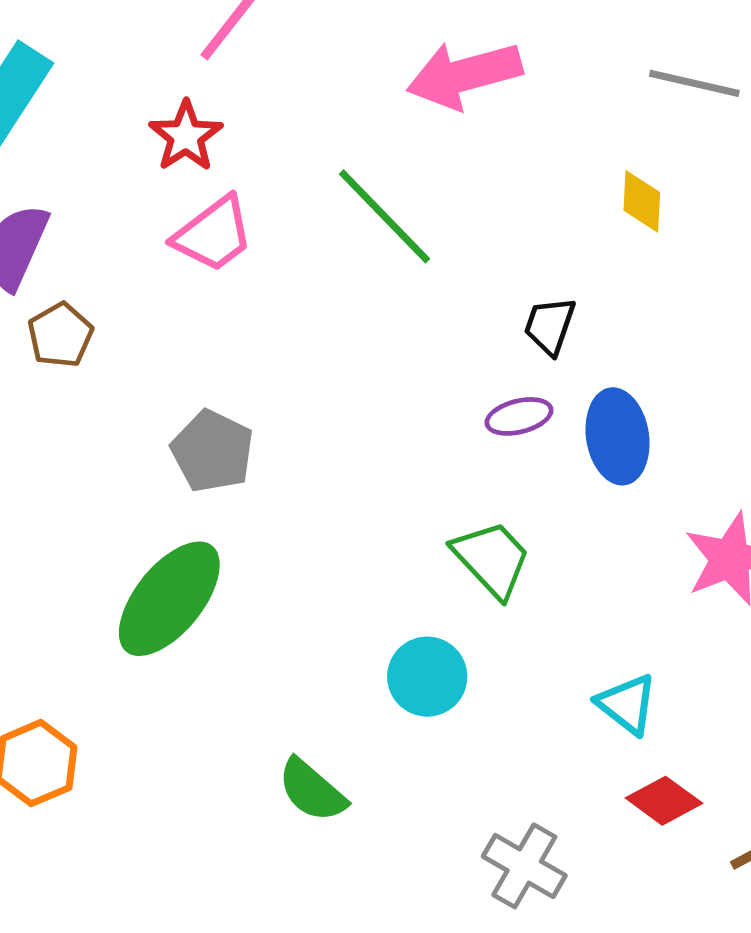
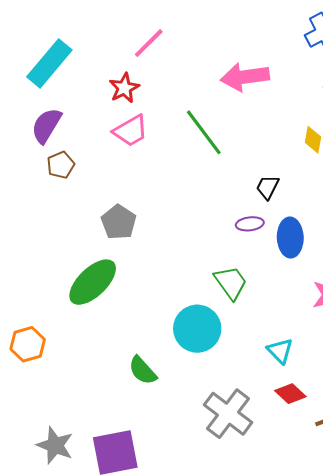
cyan circle: (427, 677) -> (197, 329), size x1.4
gray cross: (524, 866) -> (228, 414), size x1.4

